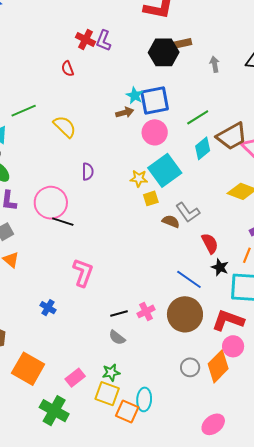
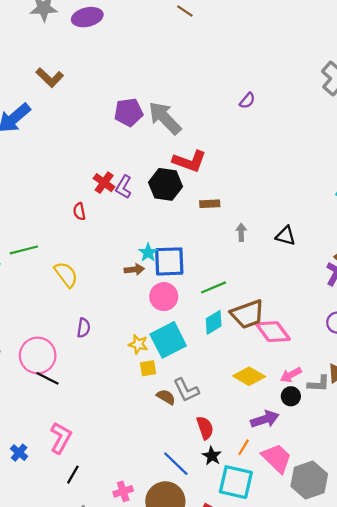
black hexagon: (164, 52) -> (166, 184), moved
blue cross: (48, 308) -> (19, 453), moved
black line: (119, 314) -> (73, 475), moved, turned -54

